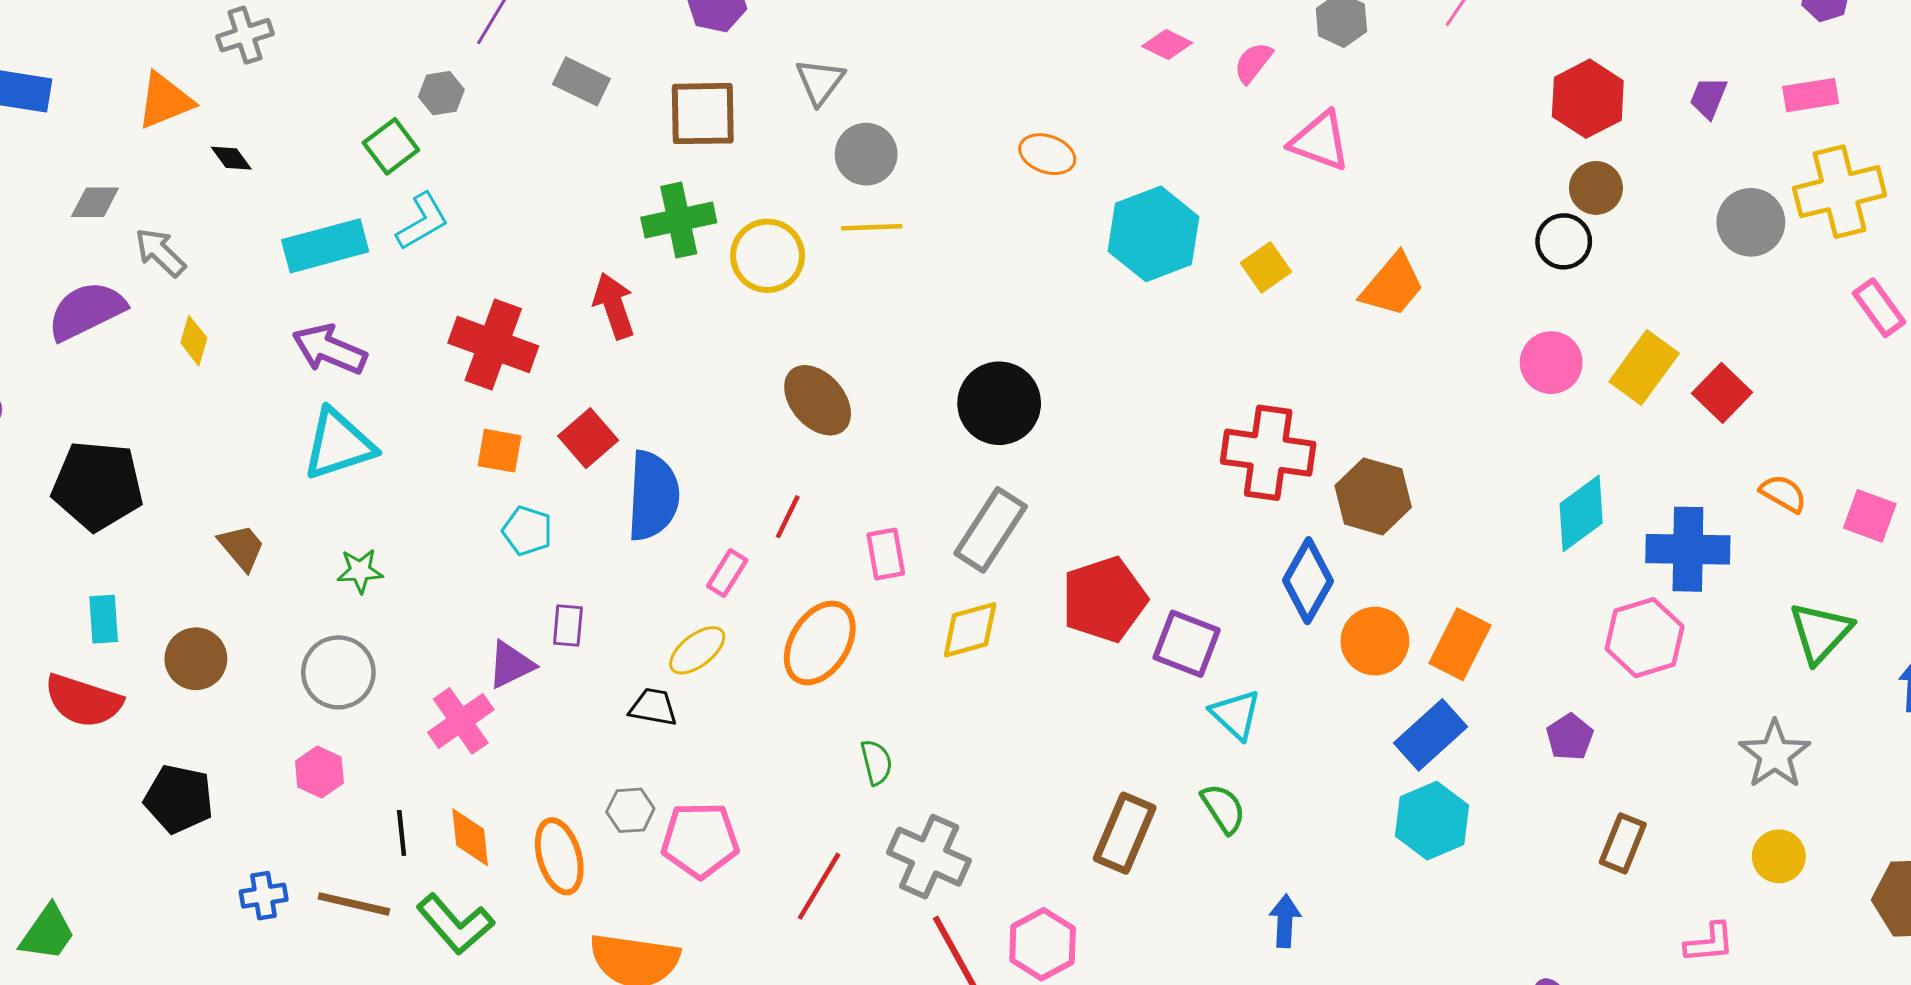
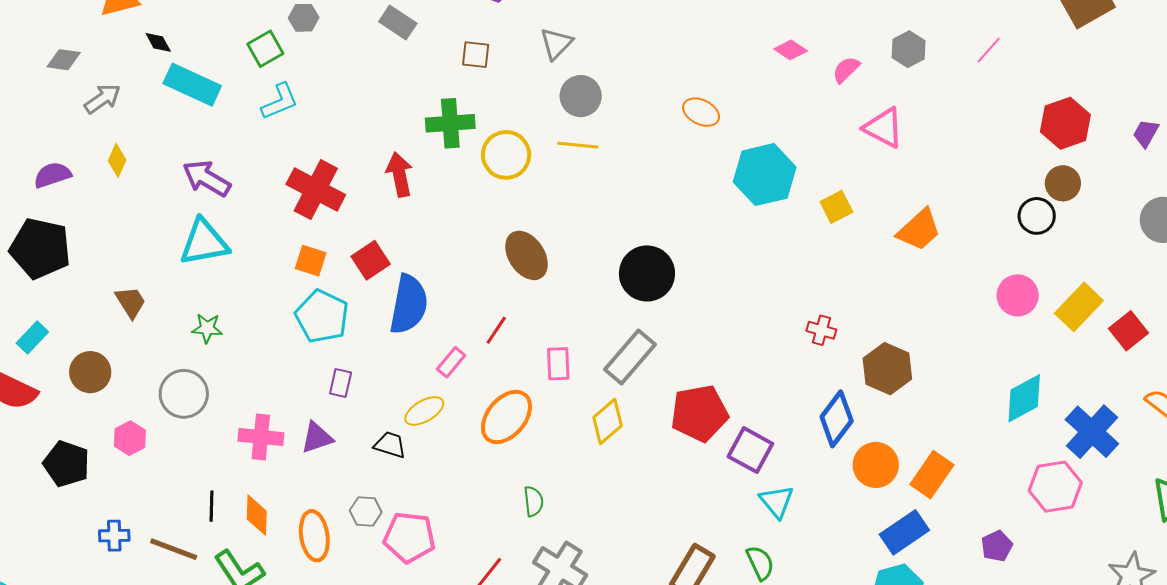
brown square: (703, 114) -> (476, 55), size x0.6
cyan rectangle: (325, 246) -> (192, 85), moved, turned 32
gray arrow: (160, 252) -> (103, 99), turned 93
purple semicircle: (86, 311) -> (52, 175), moved, size x0.7
red cross: (1268, 453) -> (821, 330), size x0.5
cyan pentagon: (527, 531) -> (322, 316), size x1.6
blue cross: (1688, 549) -> (1092, 432), turned 34
cyan rectangle: (104, 619) -> (32, 338), turned 40
yellow diamond: (970, 630) -> (608, 421), turned -33
purple triangle: (511, 665) -> (317, 438), moved
pink cross: (461, 721) -> (261, 437), turned 33
pink hexagon: (319, 772) -> (130, 438), moved

